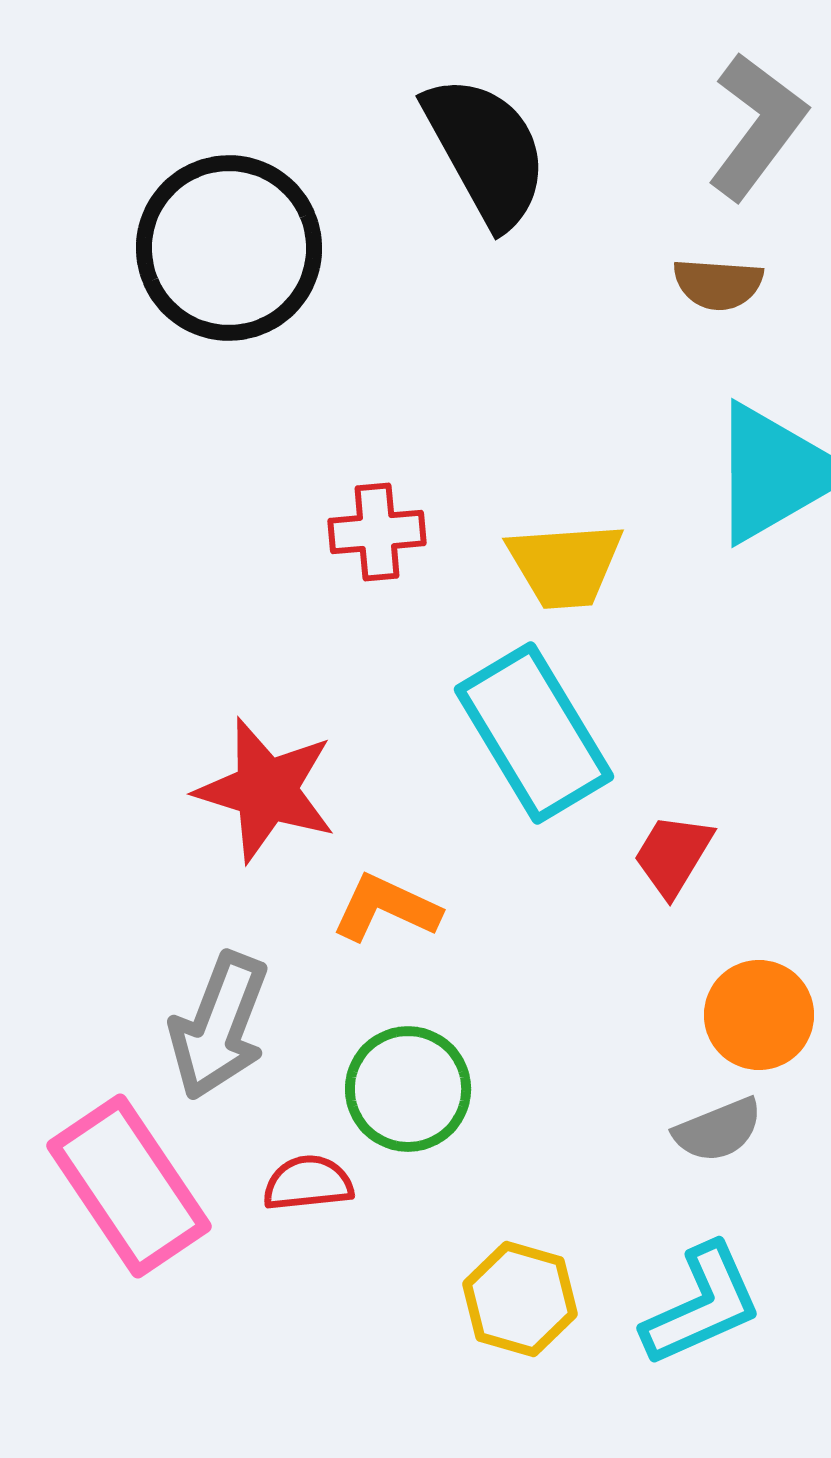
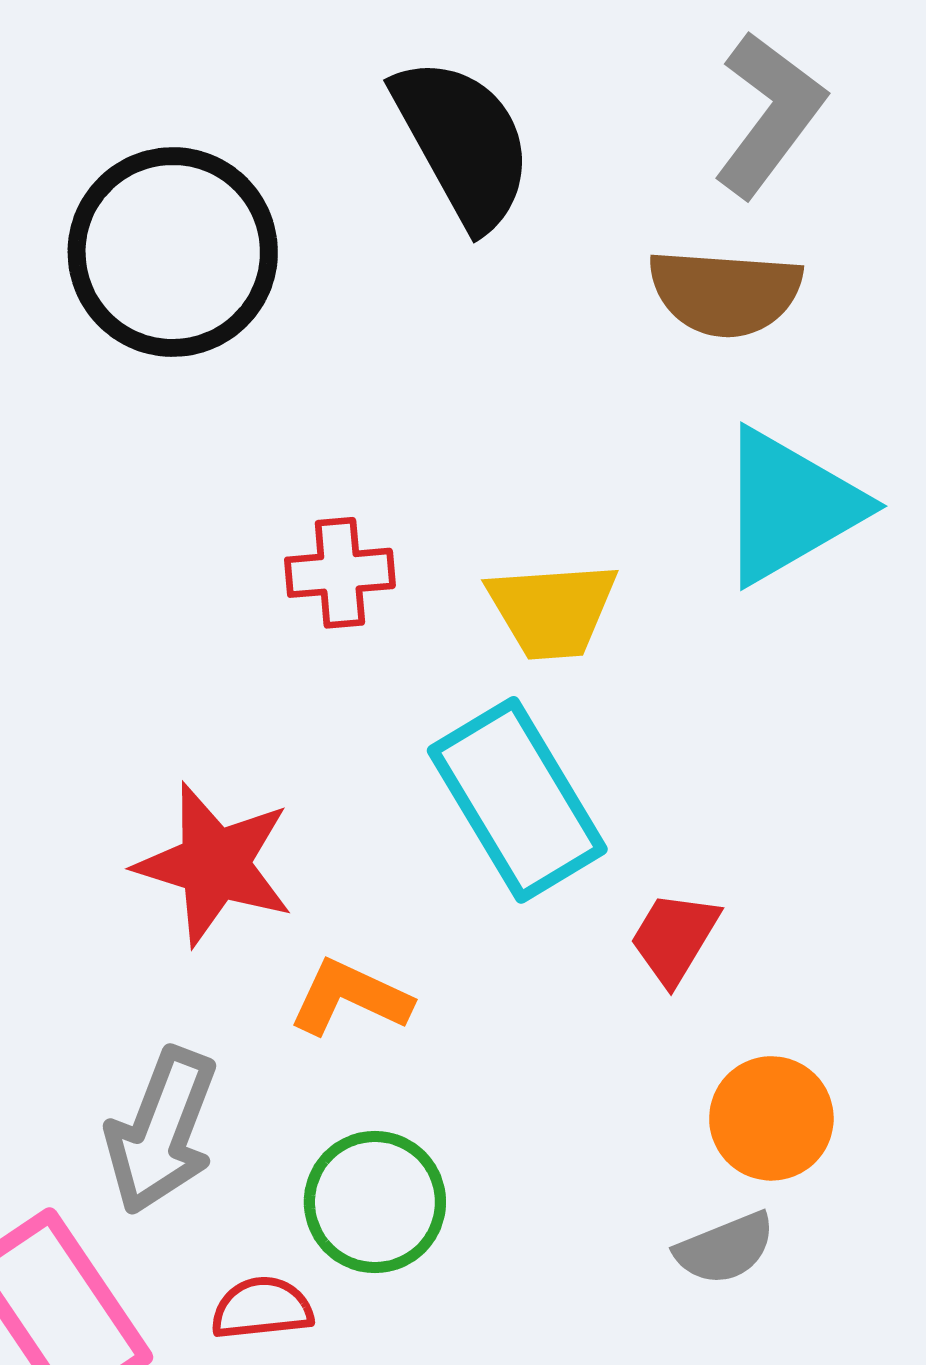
brown semicircle: (718, 284) -> (725, 293), size x1.5

